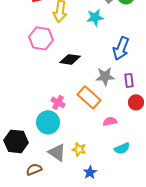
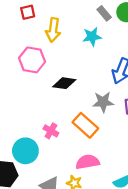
pink semicircle: (110, 121) -> (88, 162), moved, size x1.5
cyan circle: (48, 122) -> (25, 151), moved

